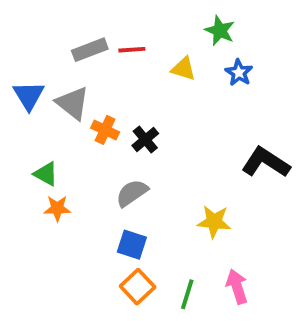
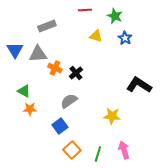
red line: (132, 50) -> (85, 10), moved
gray triangle: (73, 103) -> (38, 54), turned -42
blue square: (132, 245) -> (60, 126), moved, turned 35

